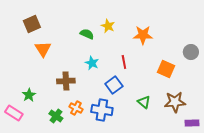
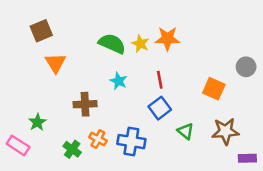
yellow star: (108, 26) -> (140, 44), moved
green semicircle: (87, 34) -> (112, 44), size x1.5
orange star: (143, 35) -> (167, 38), moved
blue square: (114, 85) -> (160, 108), moved

